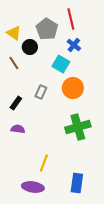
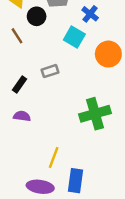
orange circle: (73, 88) -> (108, 54), moved
gray rectangle: (41, 92) -> (50, 71), turned 48
blue rectangle: (77, 183) -> (75, 181), moved

